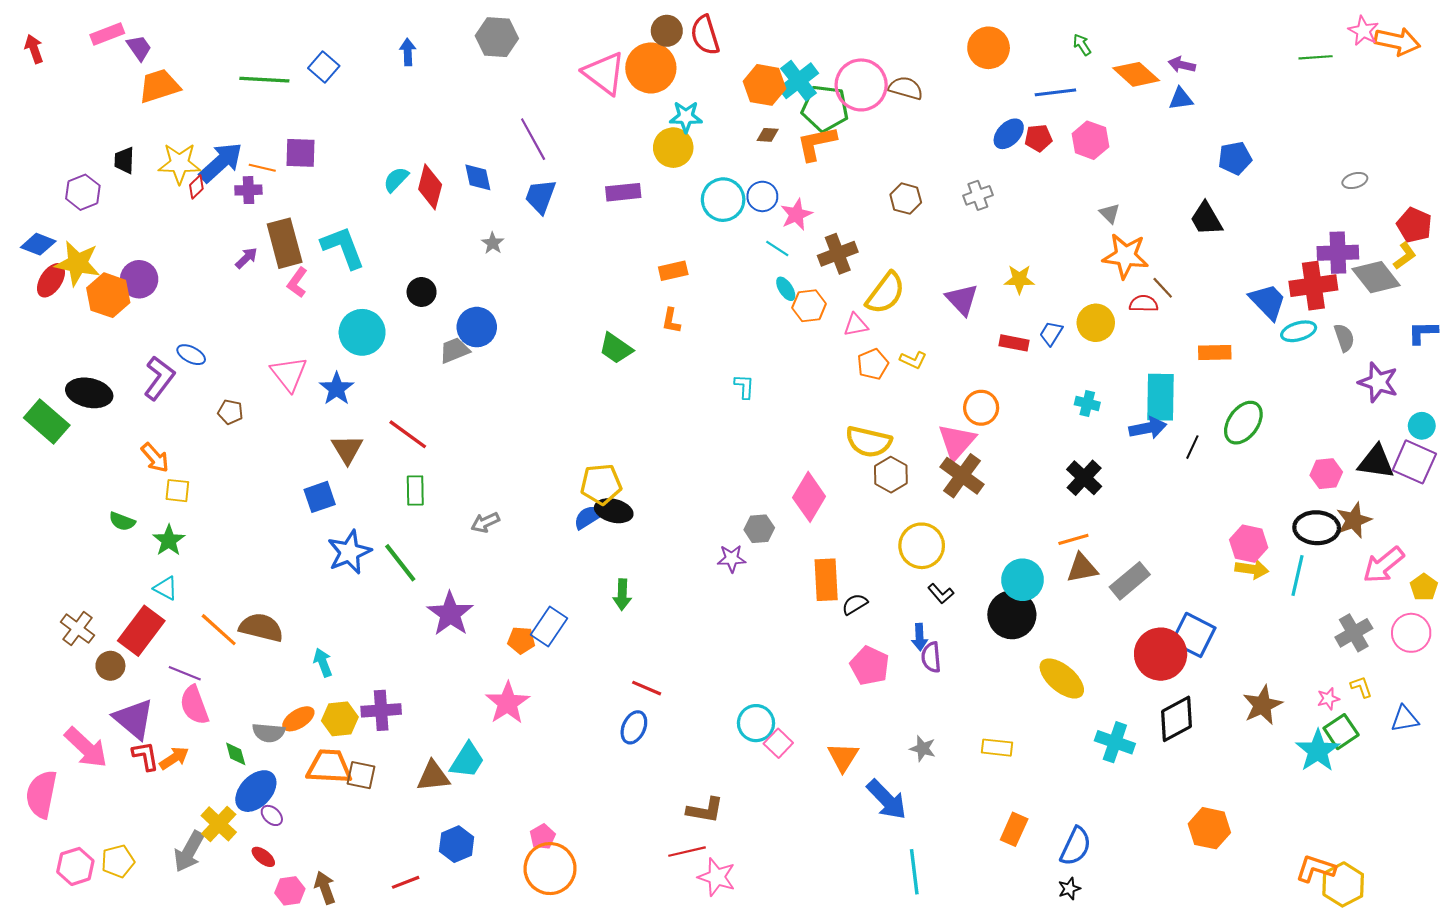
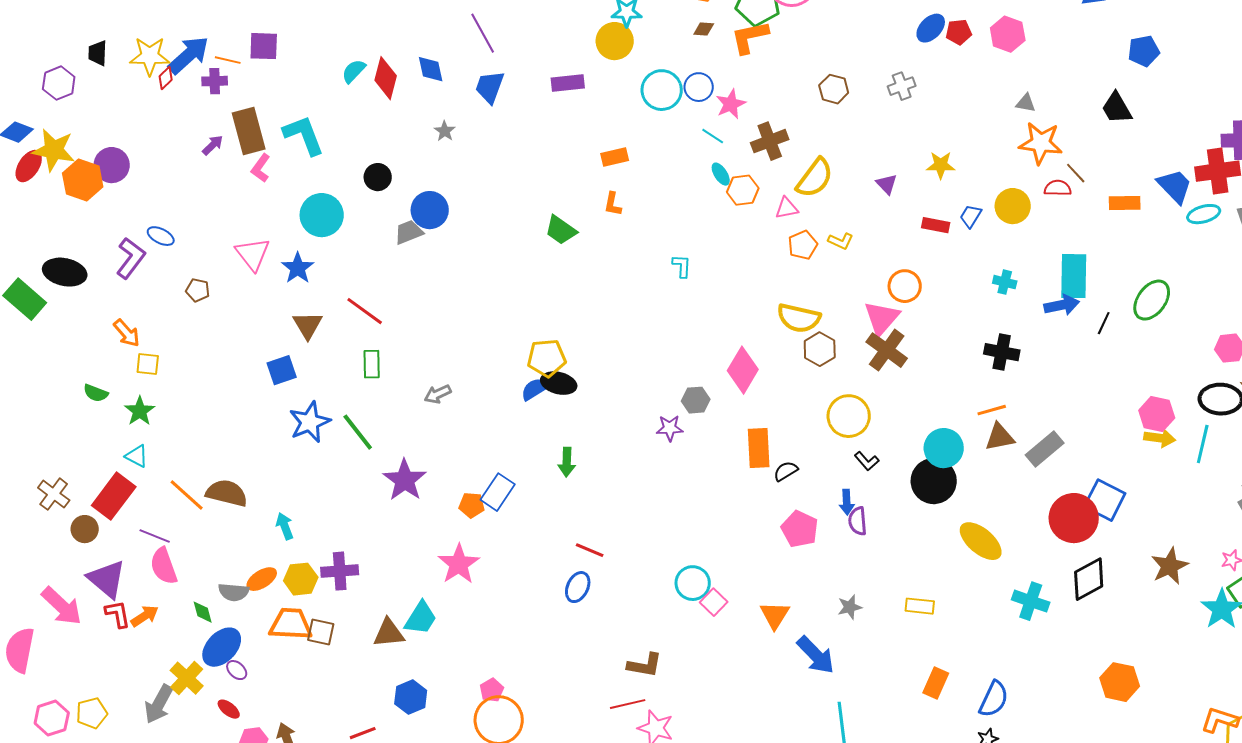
gray triangle: (1110, 213) -> (1026, 103), turned -35
purple triangle: (962, 299) -> (887, 184), size x0.7
orange rectangle: (1215, 353) -> (1125, 203), moved
black cross: (1084, 478) -> (1002, 352), turned -32
gray star: (923, 749) -> (850, 607), turned -30

